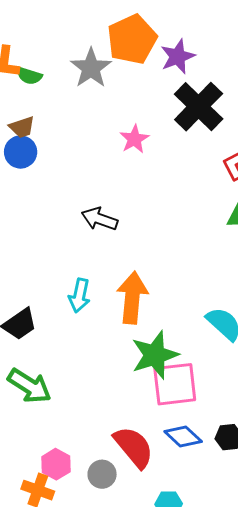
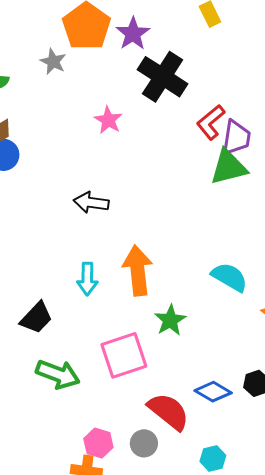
gray star: (91, 68) -> (53, 62), size x0.7
green star: (155, 355) -> (170, 320), size x0.7
pink square: (175, 384) -> (124, 355), moved

